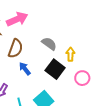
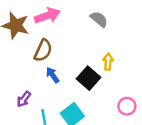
gray semicircle: (49, 44) -> (99, 19), moved
pink circle: (82, 78) -> (127, 106), moved

